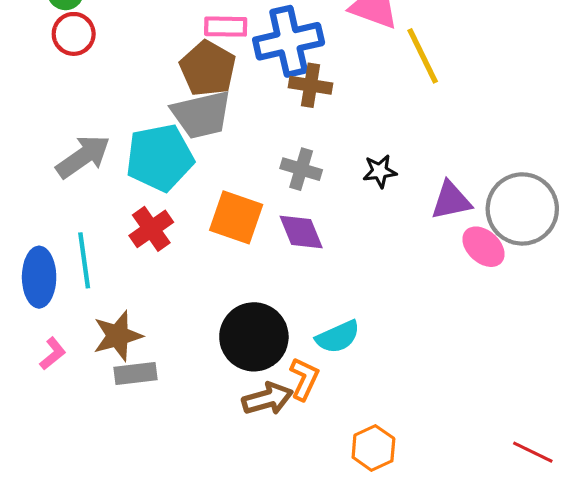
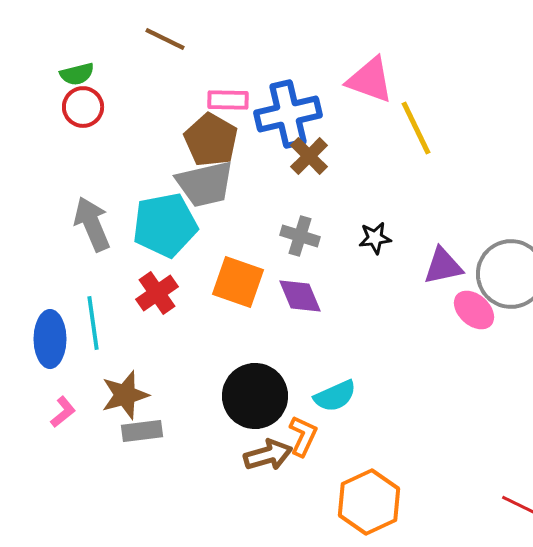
brown cross: (311, 85) -> (309, 156), turned 36
gray arrow: (83, 157) -> (92, 224), turned -78
orange hexagon: (373, 448) -> (369, 502), size x1.5

